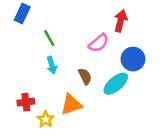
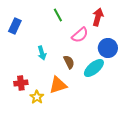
blue rectangle: (22, 13) -> (15, 26), moved
green line: (49, 38) -> (58, 15), moved

